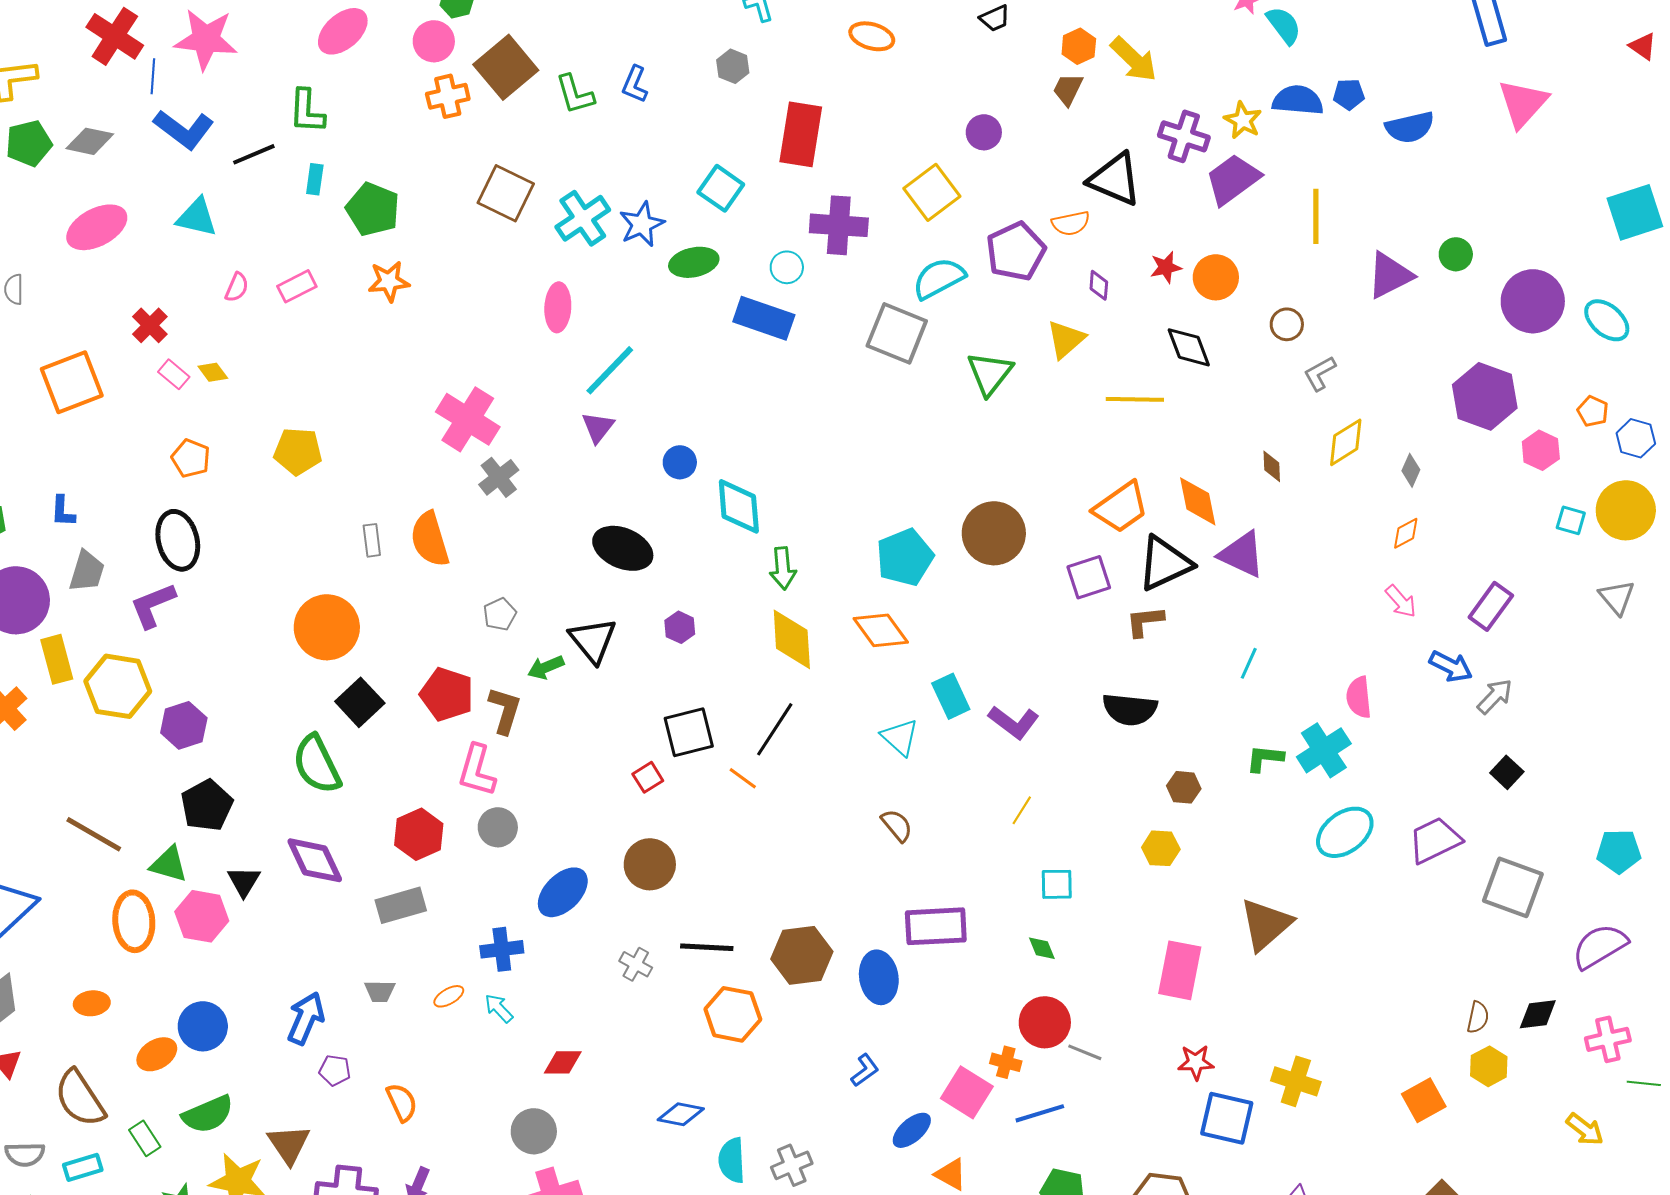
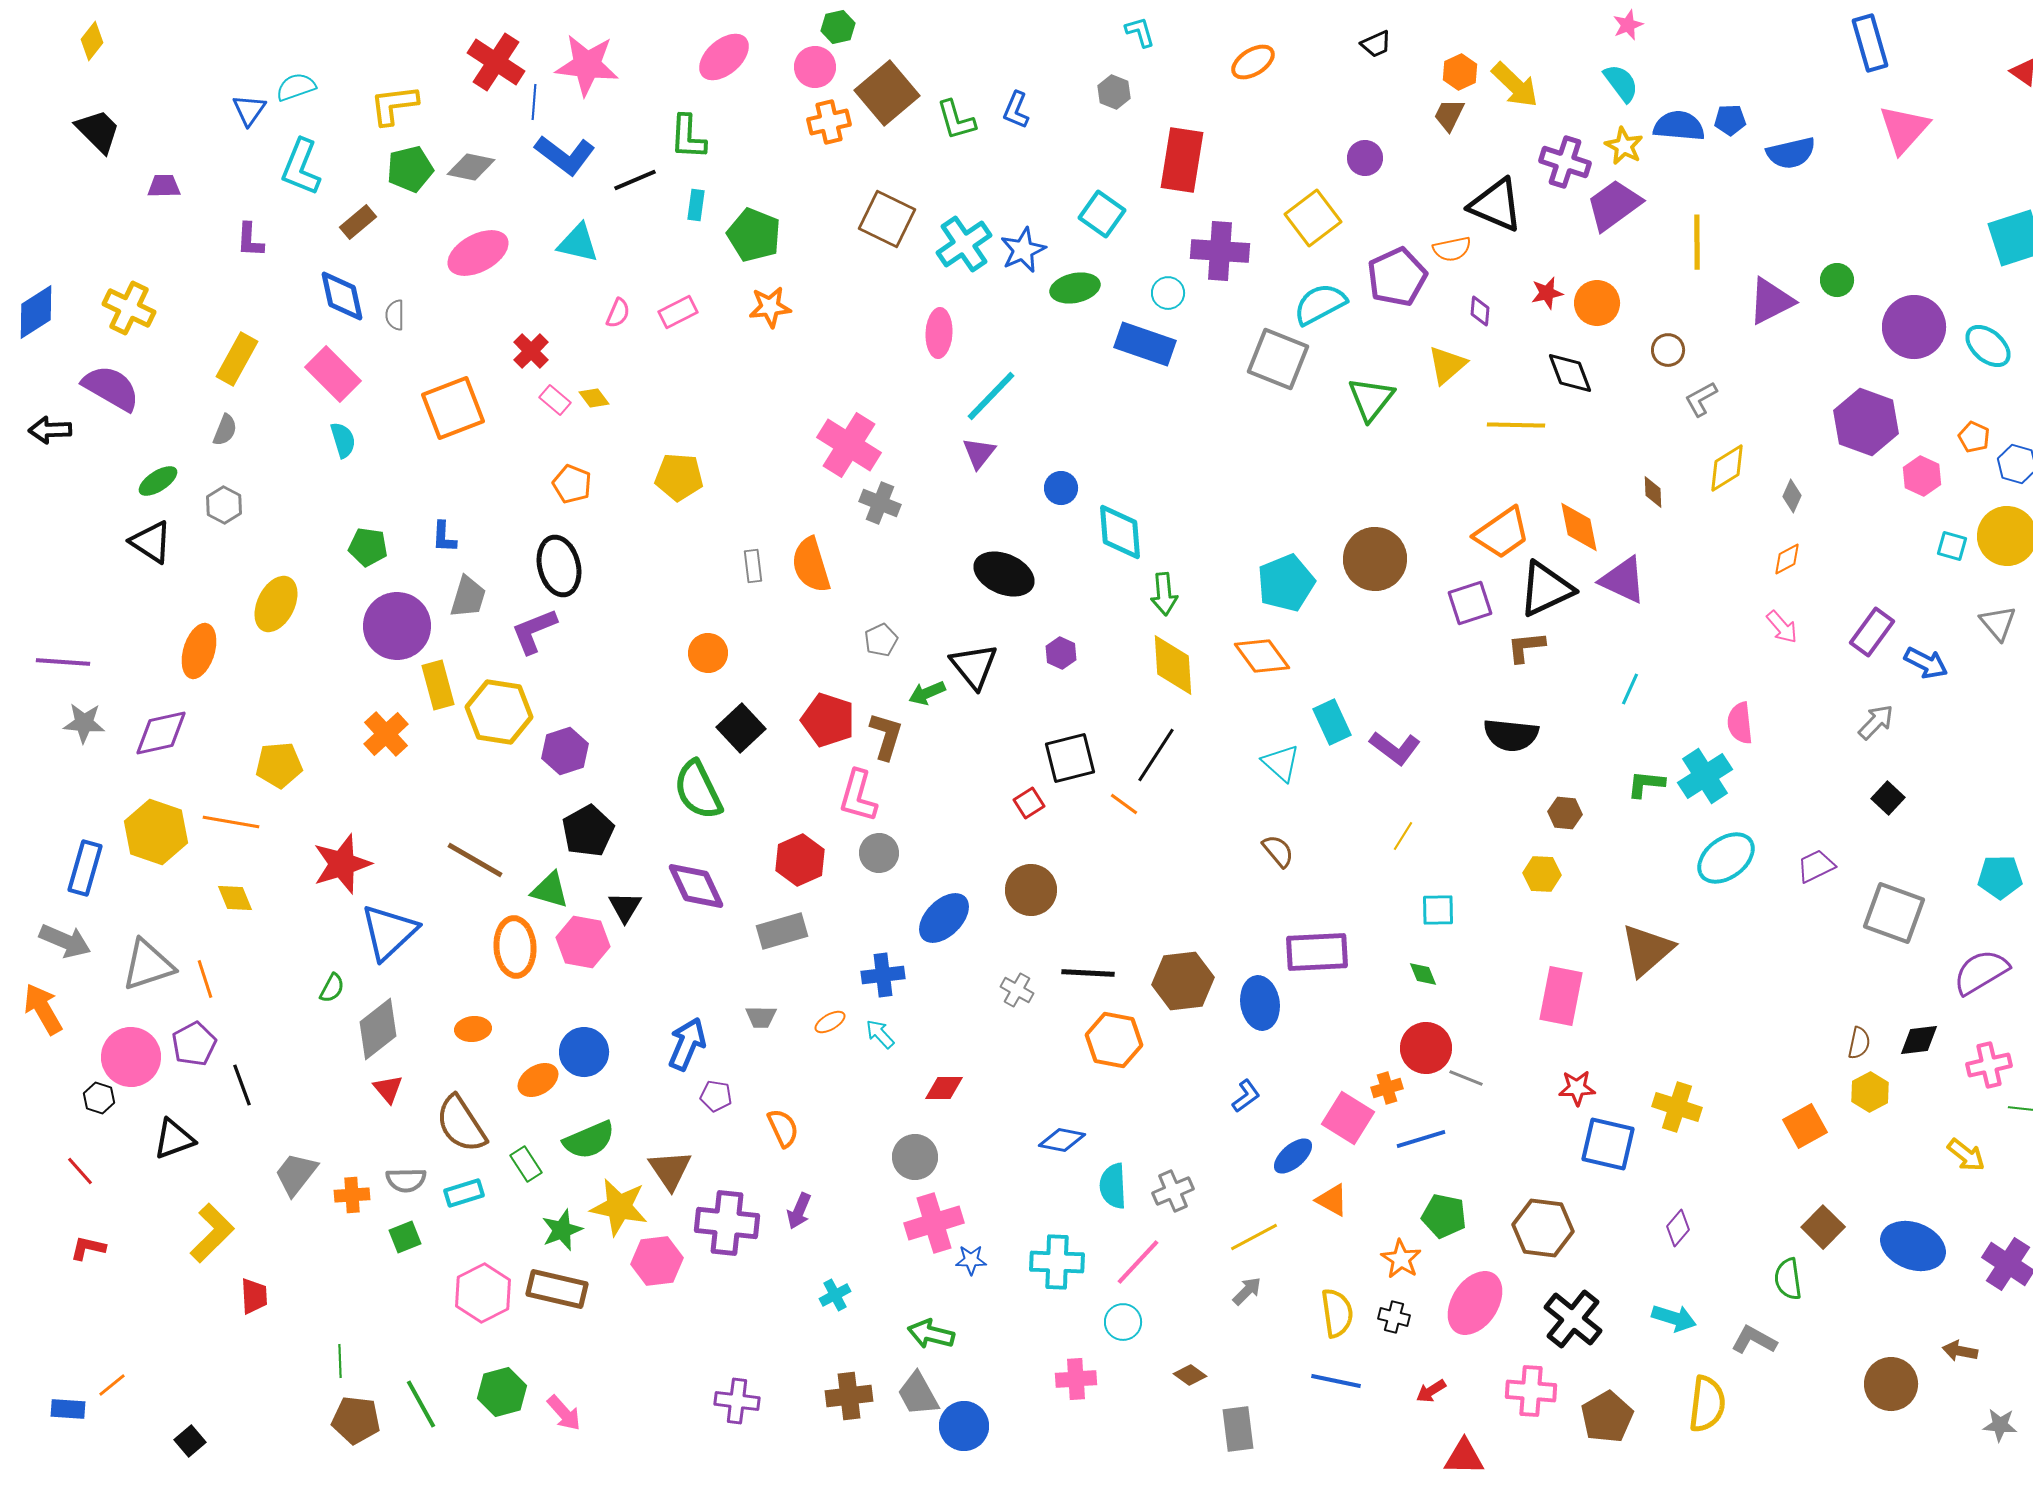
cyan semicircle: (1284, 25) -> (1621, 83), moved
orange ellipse: (872, 36) -> (1253, 62), turned -48
gray cross: (499, 477) -> (880, 503), turned -30
orange circle: (327, 627) -> (708, 653), size x0.6
blue arrow: (1451, 666) -> (1926, 663), moved
purple trapezoid: (1435, 840) -> (1816, 866), size x0.7
orange cross: (1006, 1062) -> (1387, 1088), turned -32

